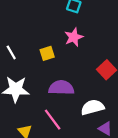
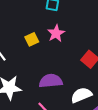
yellow square: (47, 53) -> (32, 39), moved

